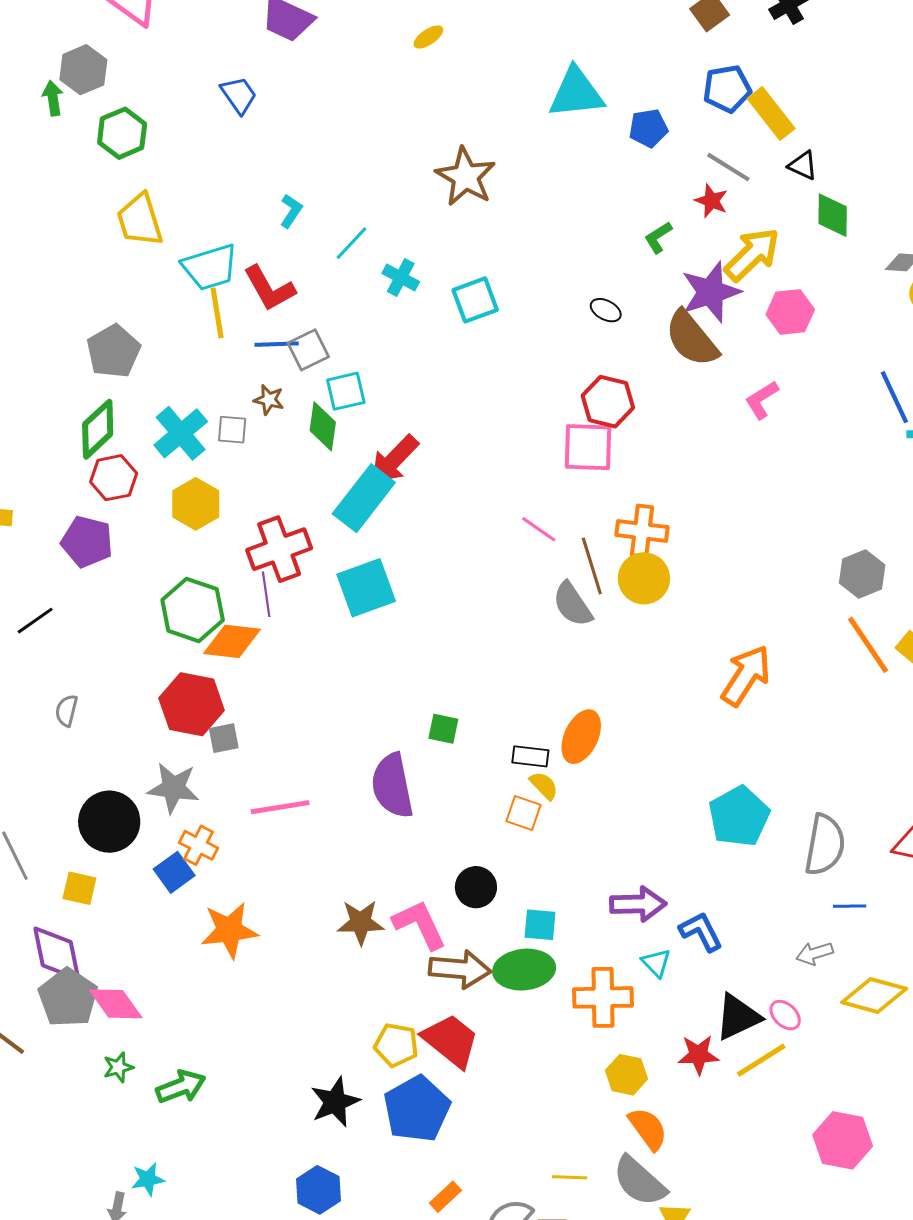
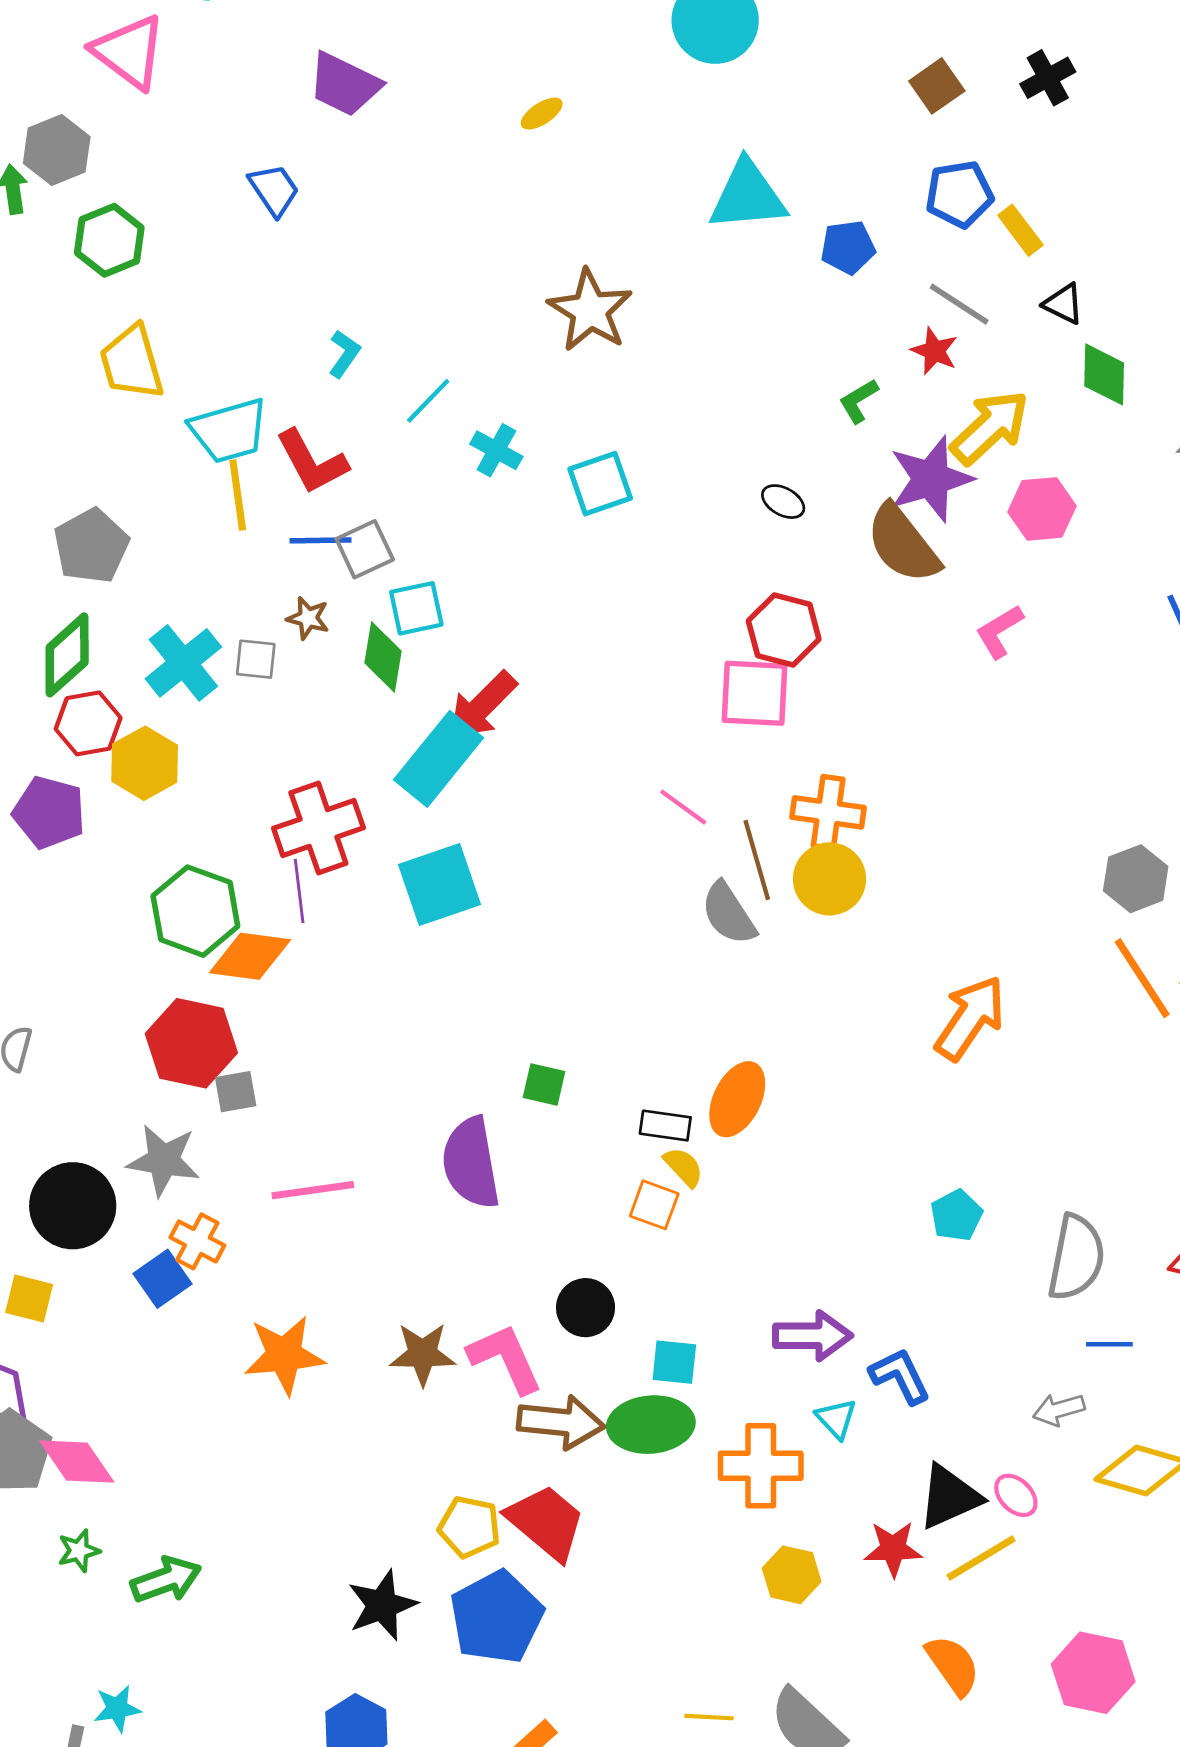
yellow rectangle: (771, 114) -> (1020, 230), size x0.7
yellow hexagon: (196, 504) -> (145, 763), moved
cyan pentagon: (739, 816) -> (956, 1215), size x0.6
orange star: (229, 930) -> (284, 1355), moved
orange semicircle: (648, 1129) -> (953, 1665), moved

